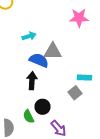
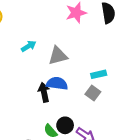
blue semicircle: (39, 60) -> (57, 83), moved
black circle: (43, 107) -> (65, 125), moved

